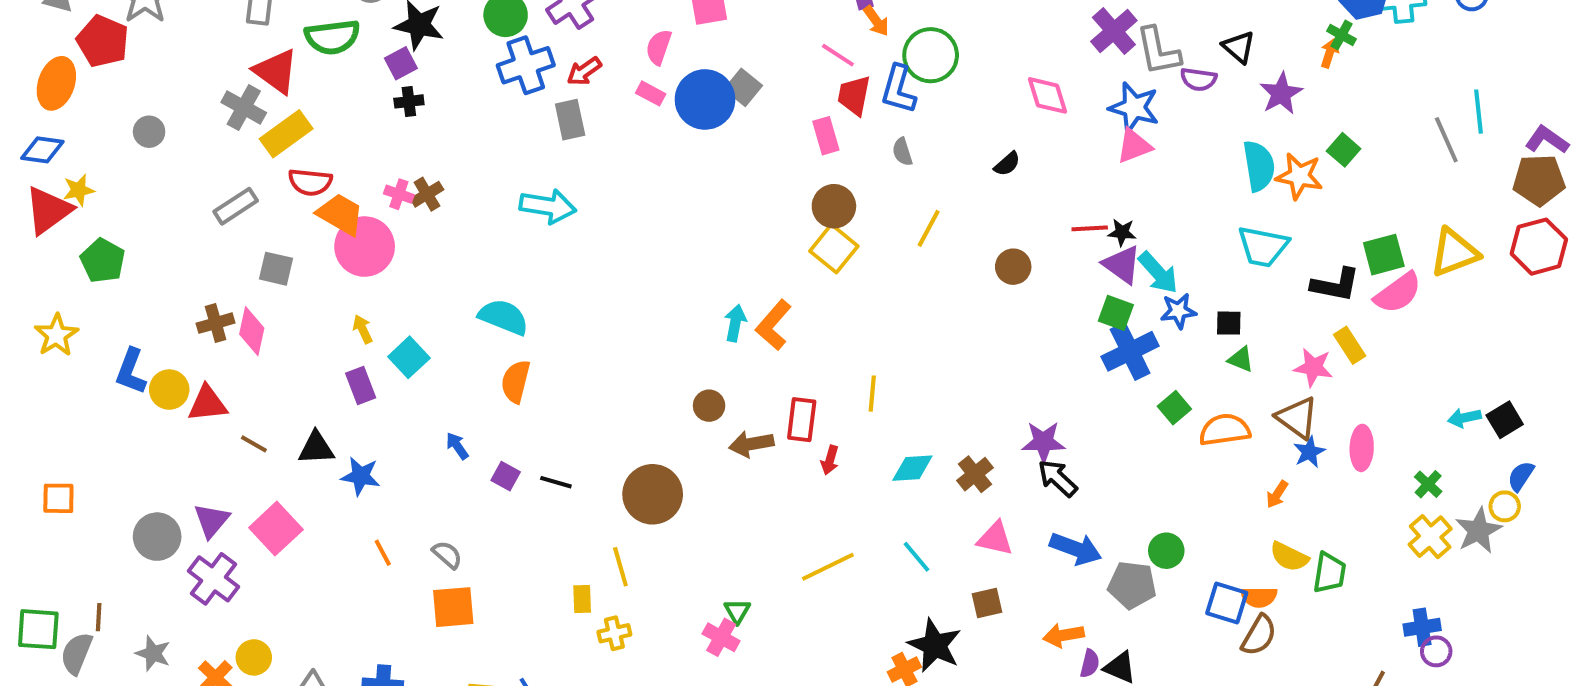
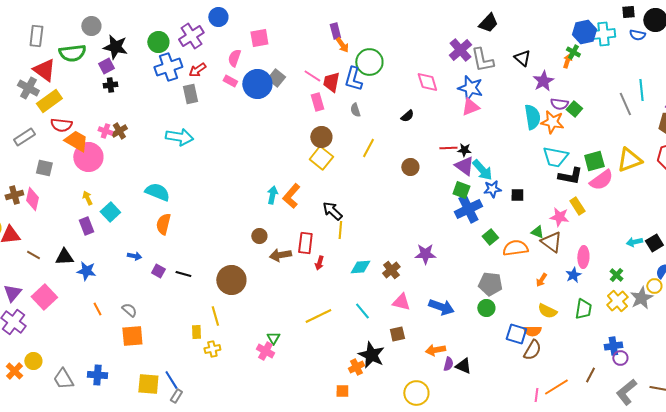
pink line: (838, 55) -> (312, 76), moved
purple semicircle: (1199, 79) -> (559, 104), moved
cyan trapezoid: (1263, 247) -> (555, 157), moved
green triangle: (1241, 359) -> (537, 232), moved
blue arrow: (457, 446) -> (134, 256), turned 136
blue star: (1309, 452) -> (573, 275), moved
black arrow: (1058, 478) -> (332, 211), moved
green trapezoid: (1329, 573) -> (583, 309), moved
gray pentagon: (1132, 585) -> (490, 284), moved

